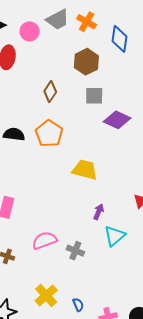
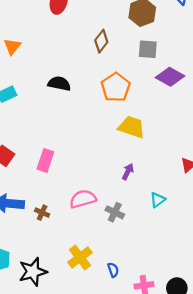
orange pentagon: (49, 134) -> (116, 87), moved
purple arrow: (99, 212) -> (128, 172), moved
cyan triangle: (114, 236) -> (158, 200), size x0.7

